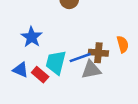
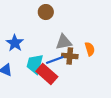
gray triangle: (91, 70) -> (64, 42), moved
red rectangle: (40, 75) -> (47, 74), moved, size x1.5

